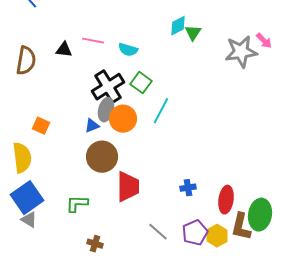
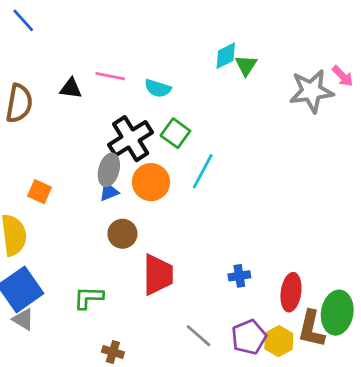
gray ellipse: (106, 110) -> (109, 170), moved
brown circle: (102, 157) -> (122, 234), size x0.7

